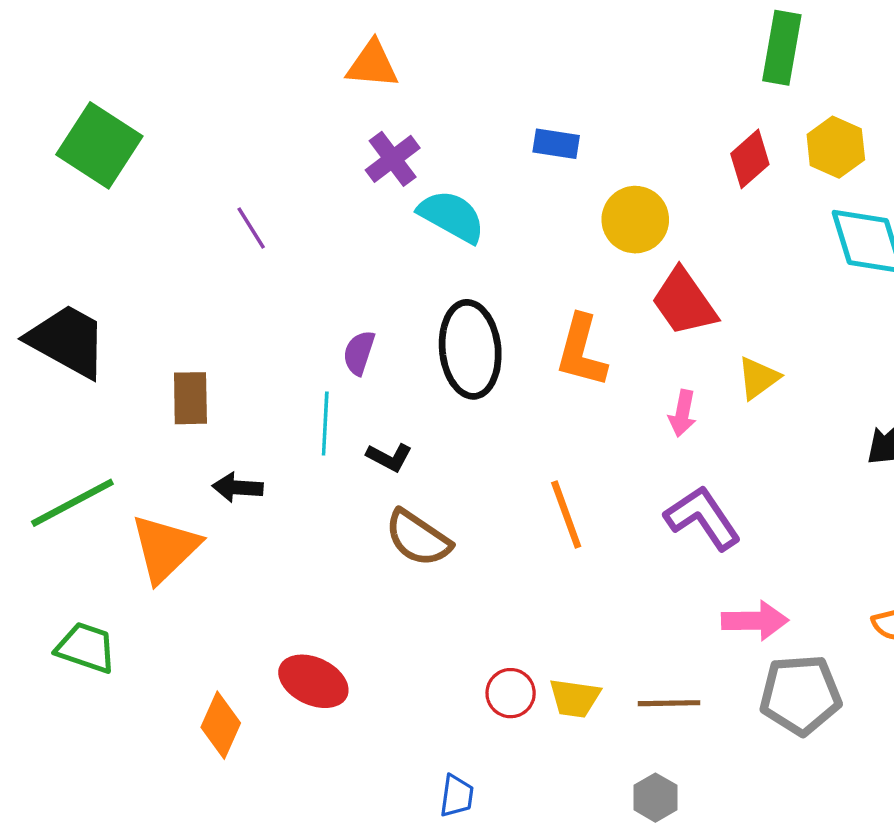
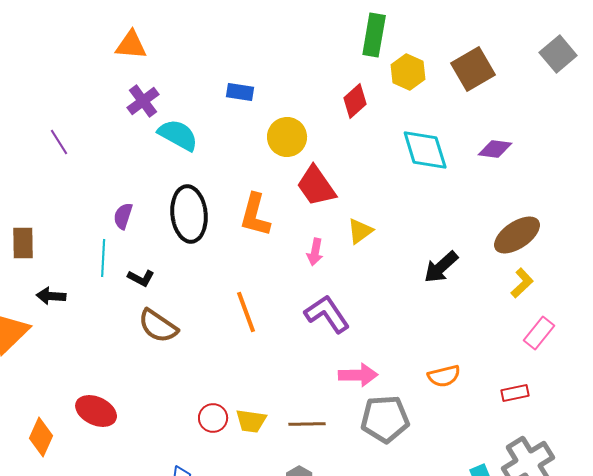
yellow hexagon: (836, 147) -> (408, 72), moved

